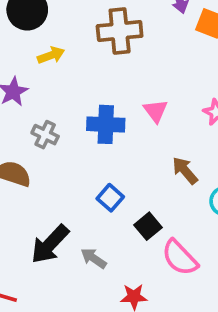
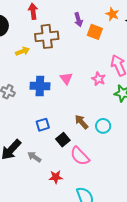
yellow arrow: (51, 55) -> (23, 51), moved
brown arrow: (185, 171) -> (81, 122), moved
blue square: (110, 198) -> (43, 125), turned 32

